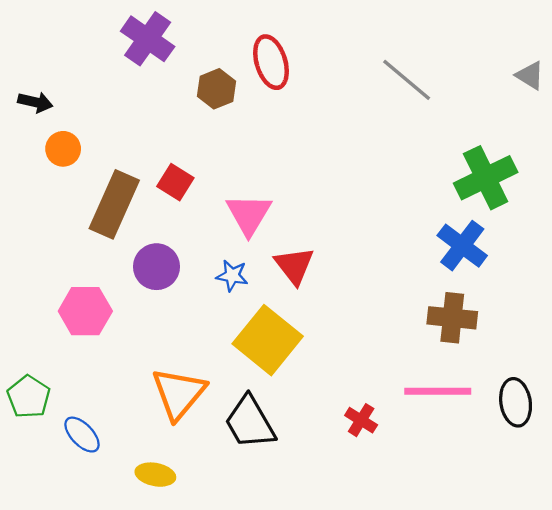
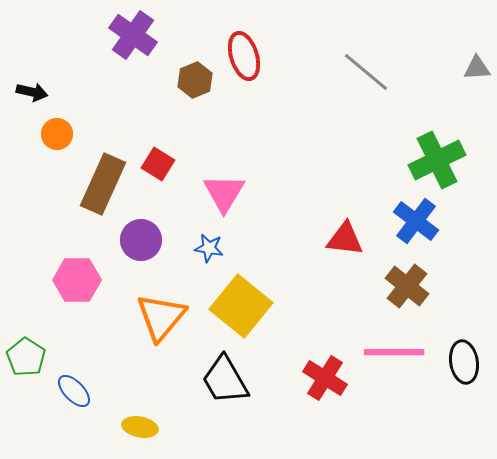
gray triangle: (530, 75) -> (477, 68), turned -36
red triangle: (294, 266) -> (345, 239), moved, turned -45
brown cross: (452, 318) -> (407, 286), turned 33
orange triangle: (179, 393) -> (161, 317), moved
red cross: (361, 420) -> (325, 378), size x1.5

